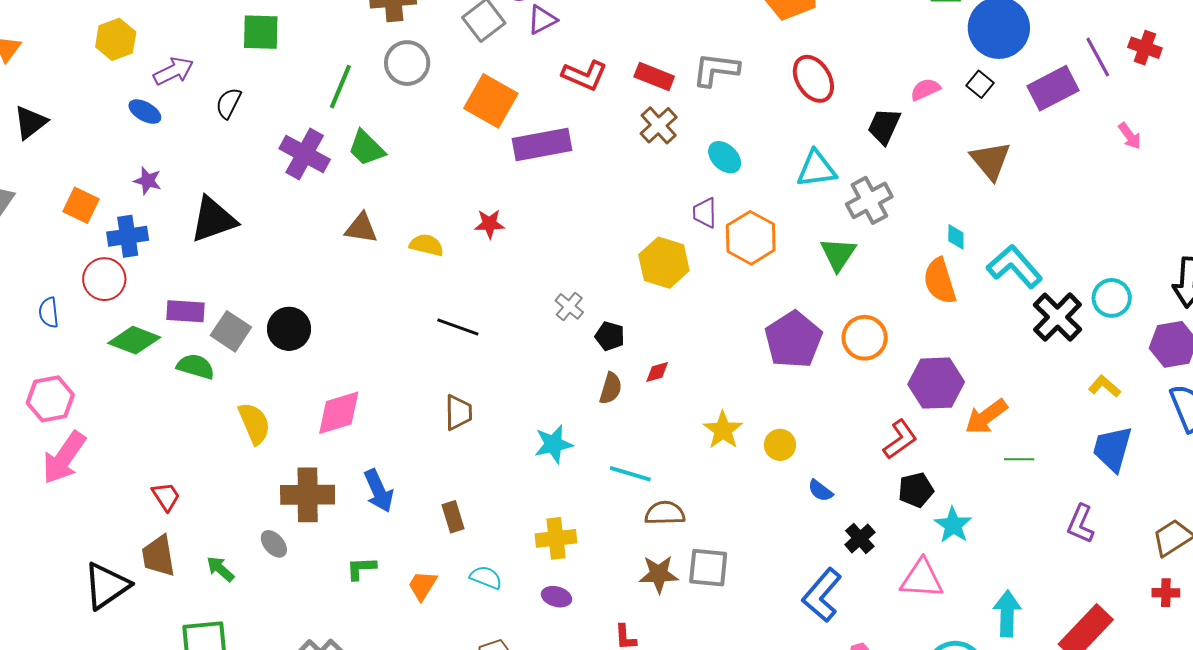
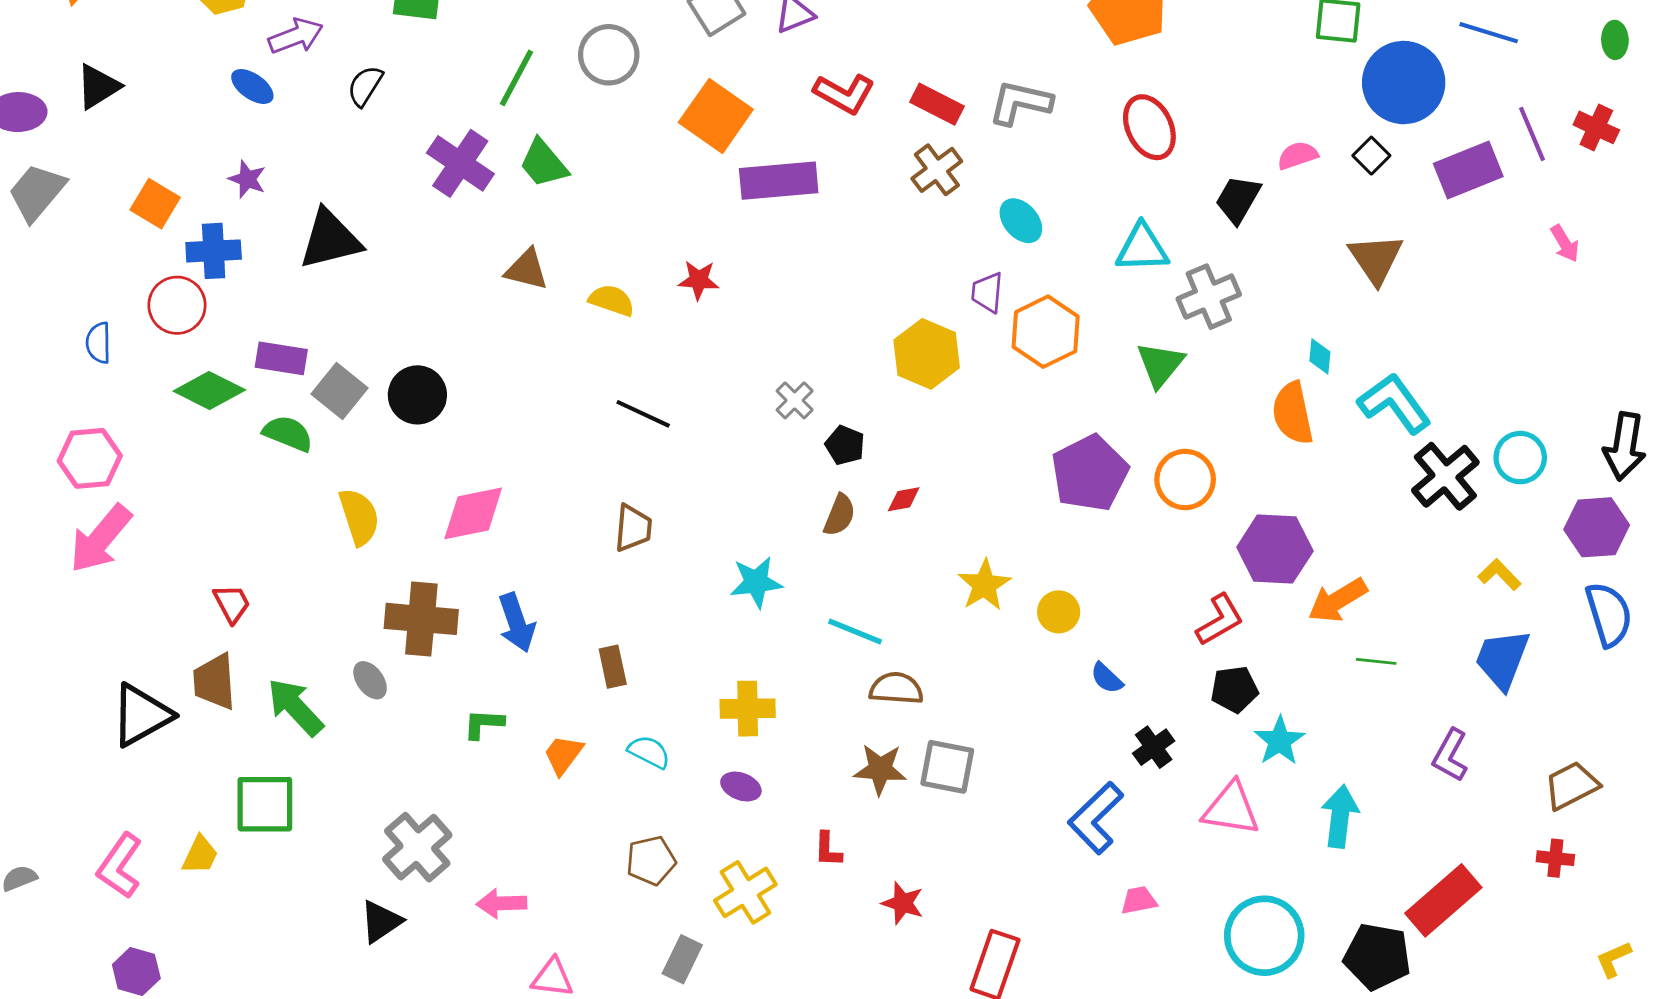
green arrow: (220, 569) -> (295, 707), size x1.6
cyan arrow: (1007, 614) -> (1340, 816), moved

